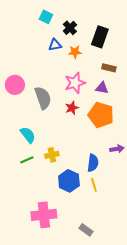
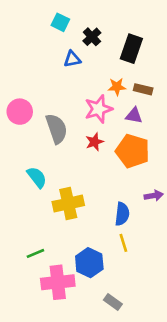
orange star: (75, 52) -> (117, 87), moved
yellow cross: (52, 155) -> (68, 204), size x1.6
green line: (27, 160) -> (35, 253), moved
blue hexagon: (69, 181) -> (89, 263), moved

